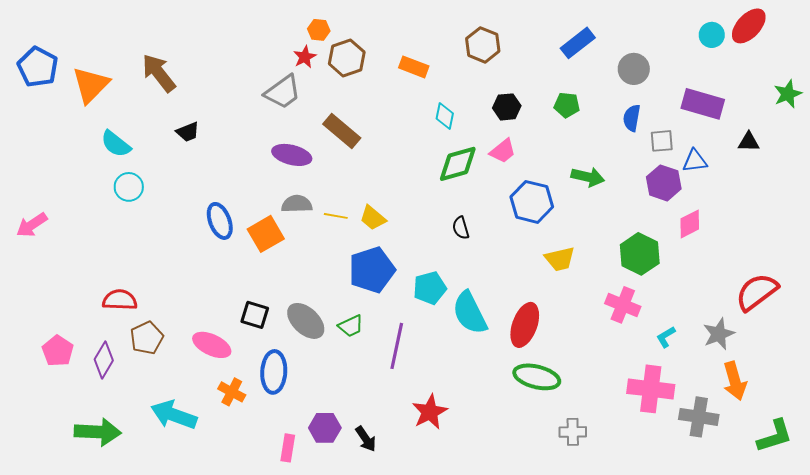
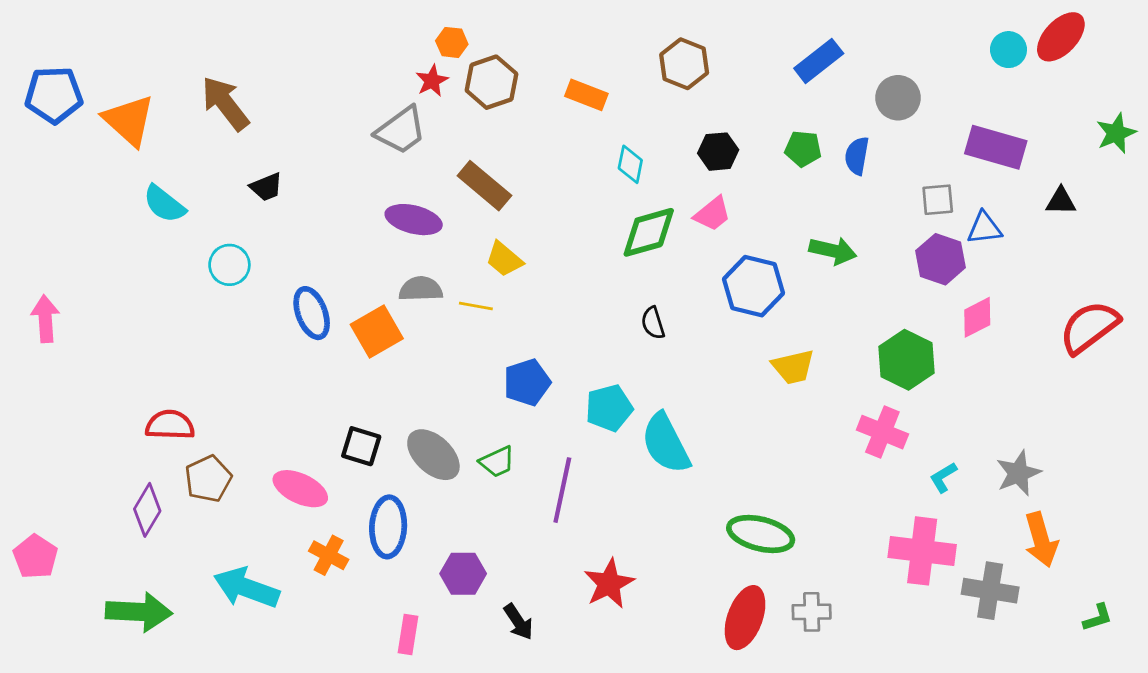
blue pentagon: (38, 67) -> (54, 95), turned -30
orange triangle: (91, 85) -> (129, 120), turned -33
blue semicircle: (632, 118) -> (857, 156), moved
cyan circle: (129, 187) -> (229, 265), moved
yellow trapezoid: (373, 218) -> (504, 259), moved
pink arrow: (32, 225) -> (45, 319), turned 120
blue pentagon: (372, 270) -> (527, 382), size x0.7
red semicircle: (757, 292) -> (1089, 327), moved
red ellipse: (525, 325) -> (745, 618), moved
pink pentagon: (58, 351) -> (35, 557), moved
purple hexagon: (325, 428) -> (463, 574), moved
green L-shape: (775, 436) -> (1098, 618), size x0.6

